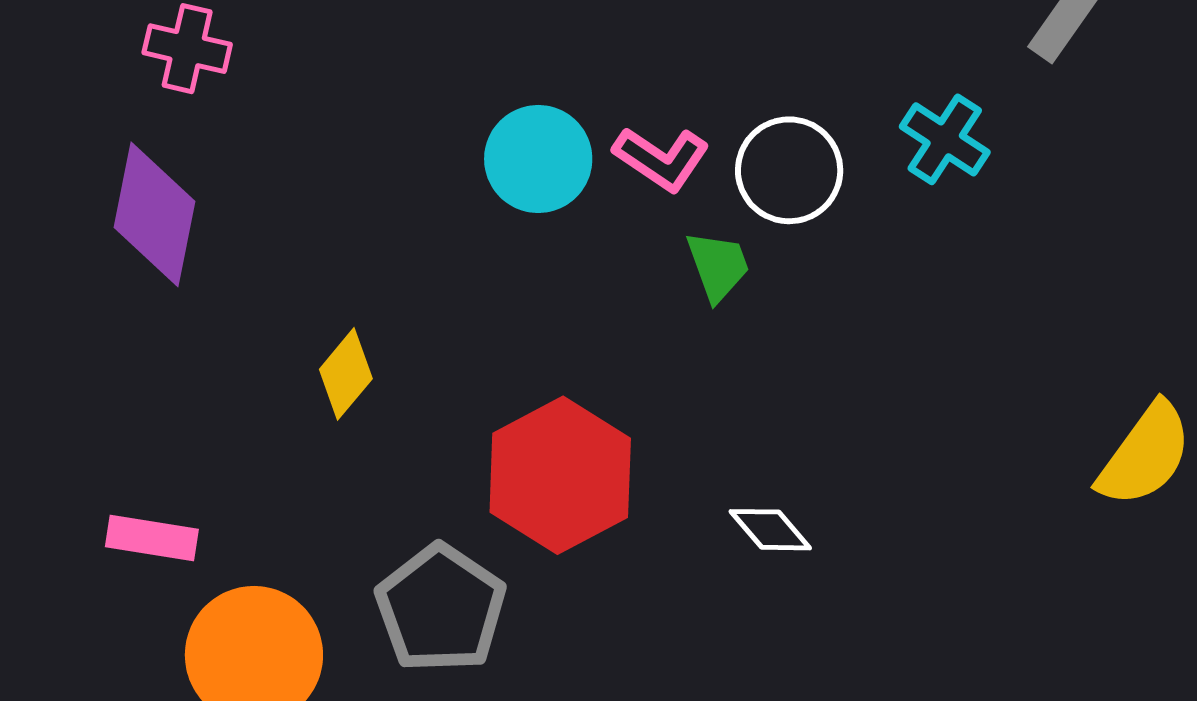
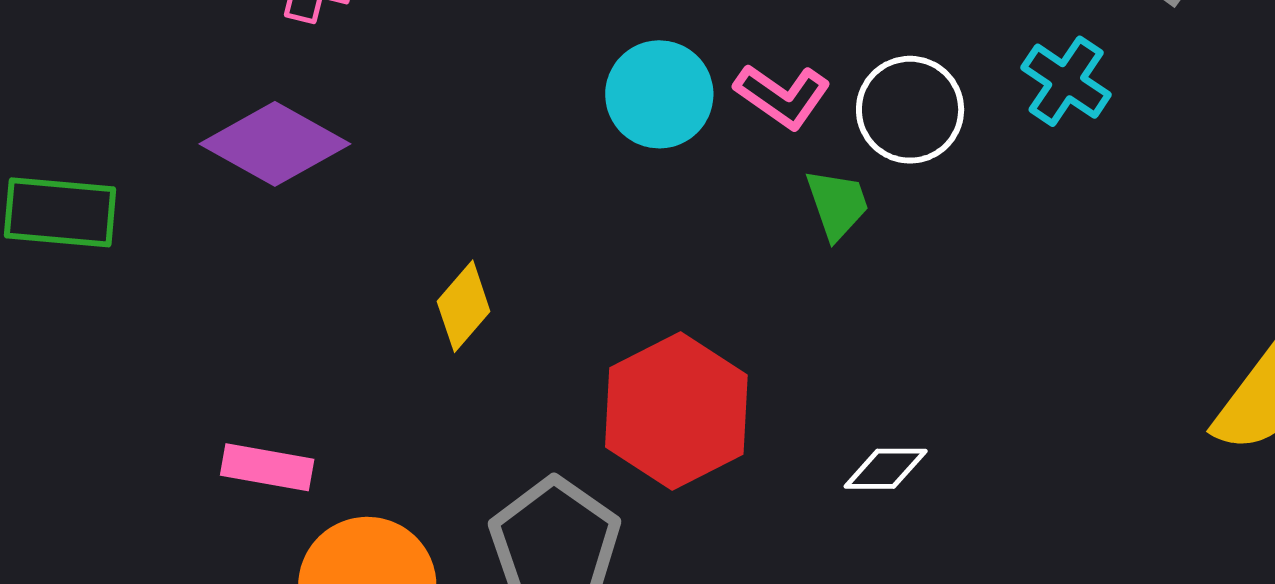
purple diamond: (155, 214) -> (275, 144), turned -73
white diamond: (770, 530) -> (886, 469), turned -50

